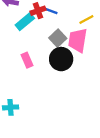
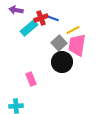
yellow line: (86, 19) -> (73, 30), moved
pink rectangle: (27, 60) -> (31, 79), moved

